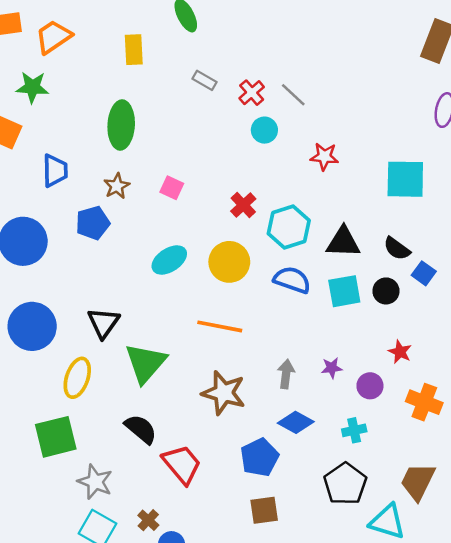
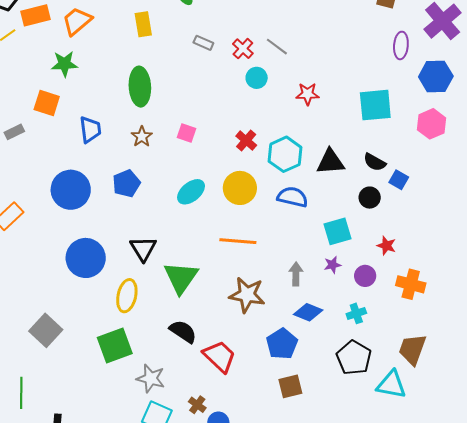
blue pentagon: (93, 223) -> (126, 183), moved
cyan square: (344, 291) -> (338, 231), moved

